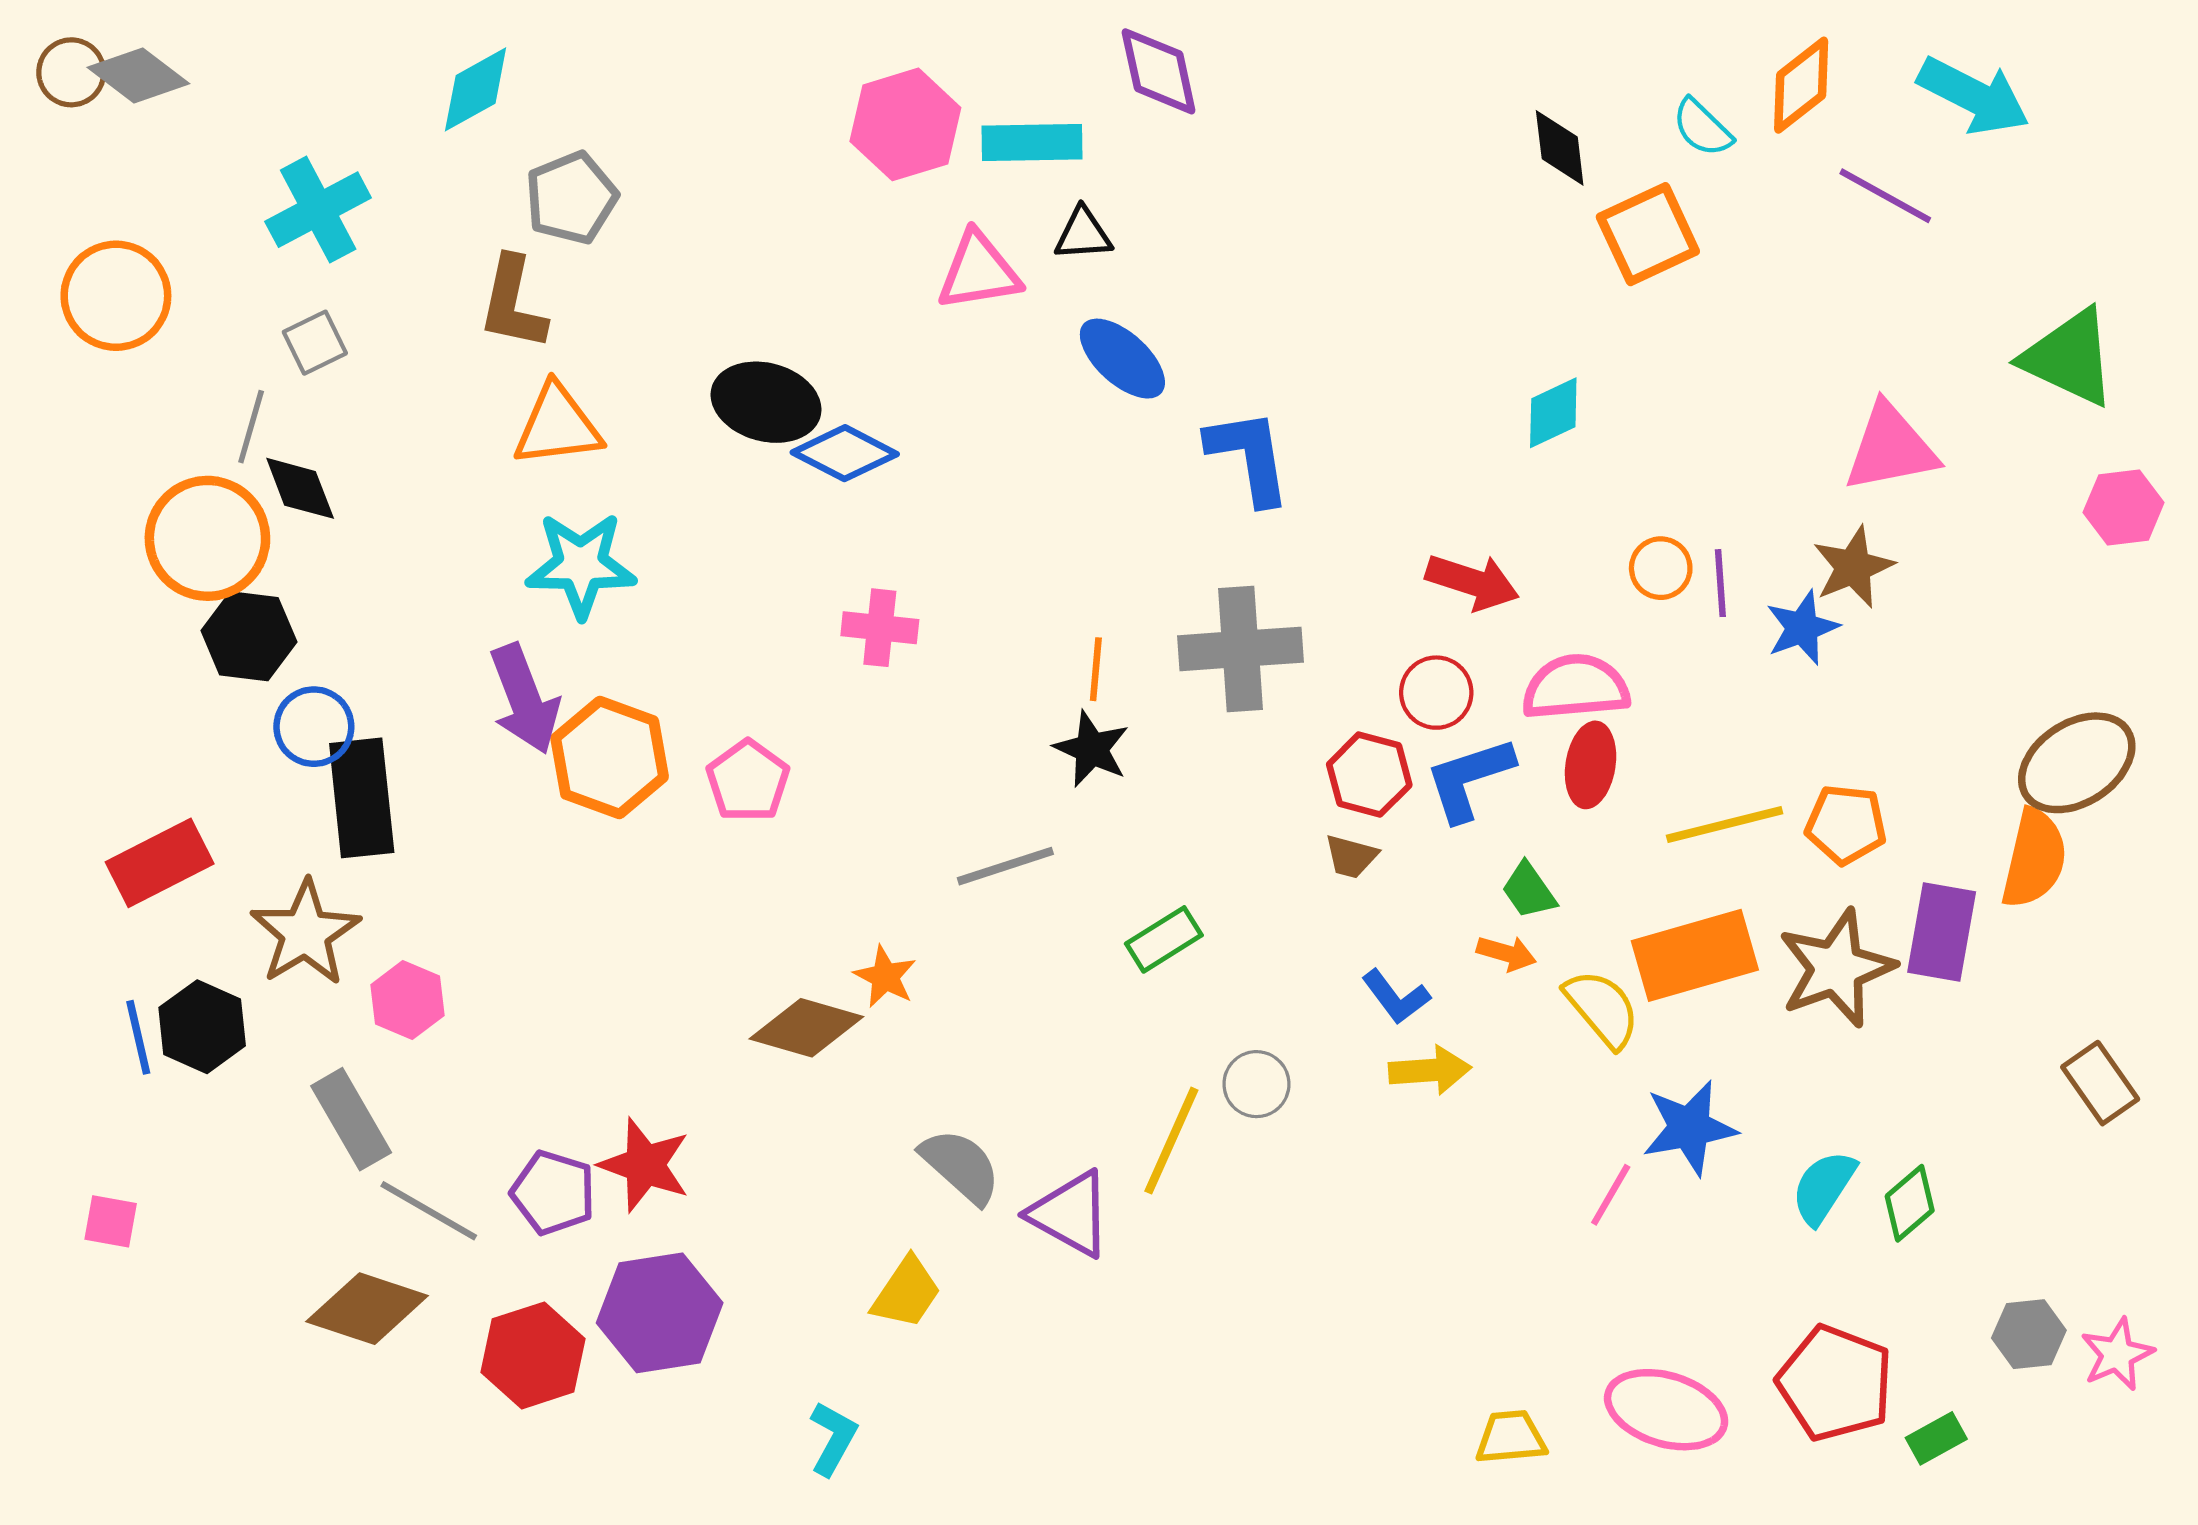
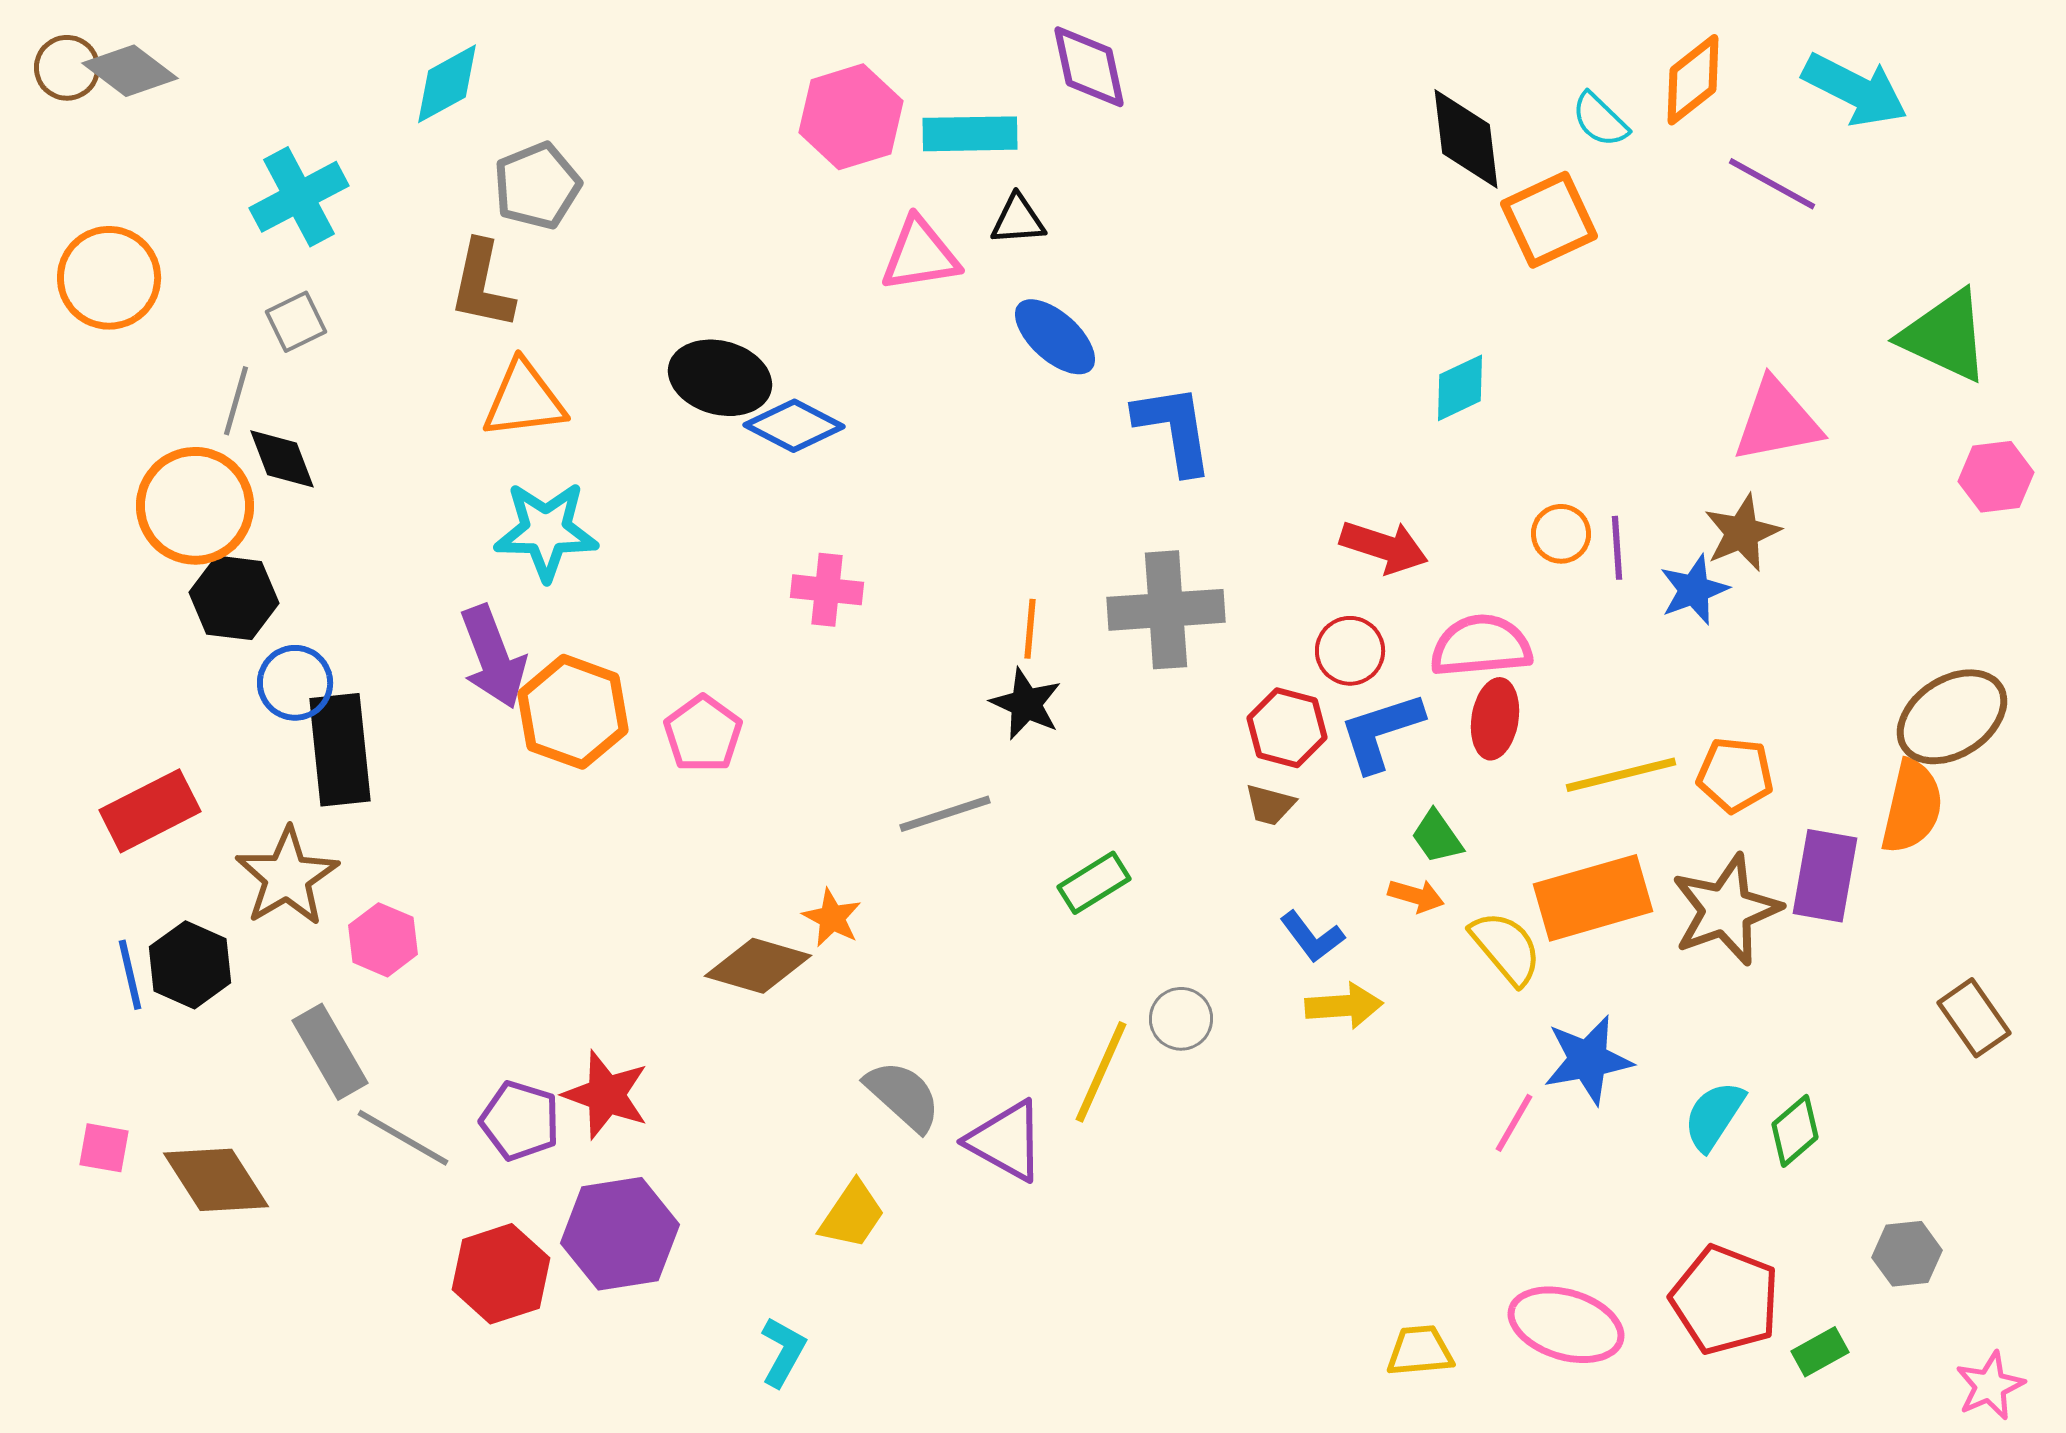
black diamond: (1560, 148) -> (1466, 139), size x1.4
brown diamond: (367, 1309) -> (216, 1180), moved, turned 39
pink star: (2117, 1354) -> (1990, 1386), moved

